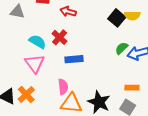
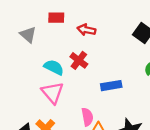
gray triangle: (17, 12) -> (28, 35), turned 35
blue rectangle: (74, 59) -> (111, 86), moved

